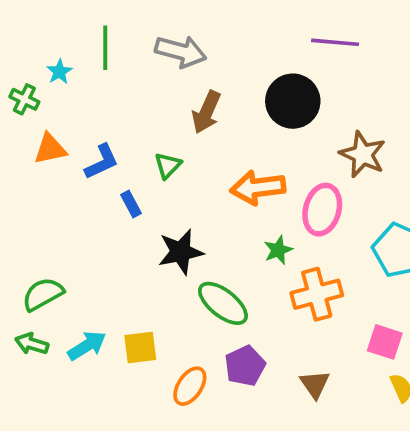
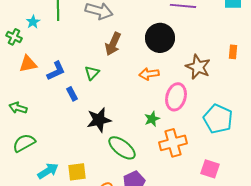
orange arrow: (258, 188) -> (149, 74), moved, size x0.7
green arrow: (32, 344) -> (18, 108), moved

